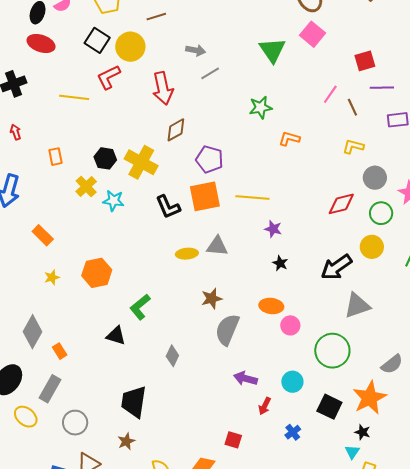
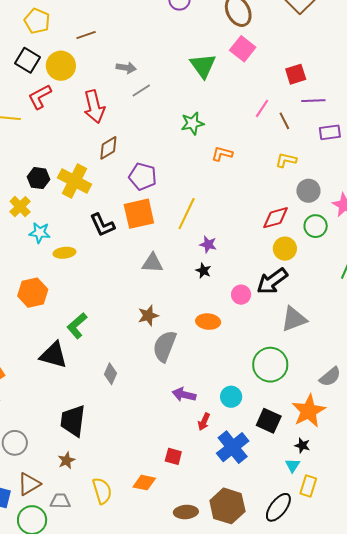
yellow line: (252, 198) -> (187, 214), turned -68
cyan star: (113, 201) -> (40, 233), moved
yellow circle: (372, 247) -> (285, 249), moved
yellow ellipse: (187, 254) -> (64, 253), moved
black star: (280, 263) -> (203, 271), moved
pink circle: (290, 325) -> (241, 295), moved
black triangle: (116, 336) -> (54, 355), size x1.4
blue cross: (293, 432) -> (233, 447), size x2.0

